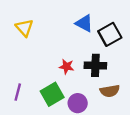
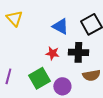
blue triangle: (84, 23) -> (60, 26), moved

